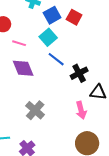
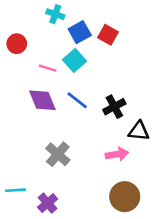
pink line: (19, 43) -> (48, 68), moved
blue line: (56, 59) -> (77, 100), moved
pink arrow: (81, 110) -> (117, 154), turned -84

